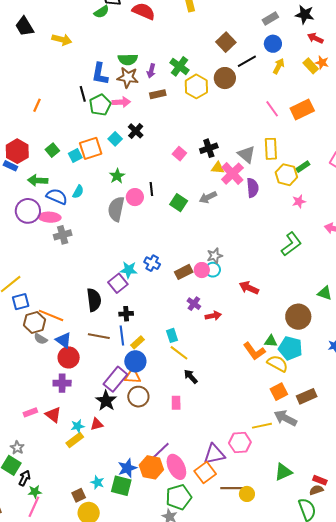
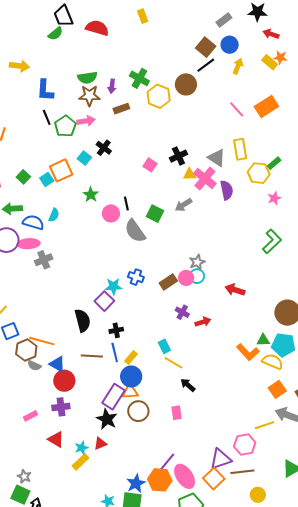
brown square: (226, 42) -> (206, 47), moved
blue L-shape: (100, 74) -> (45, 90), moved
gray semicircle: (116, 209) -> (135, 231), moved, turned -40
pink rectangle: (30, 412) -> (30, 416), moved
brown line: (232, 488) -> (242, 472), moved

